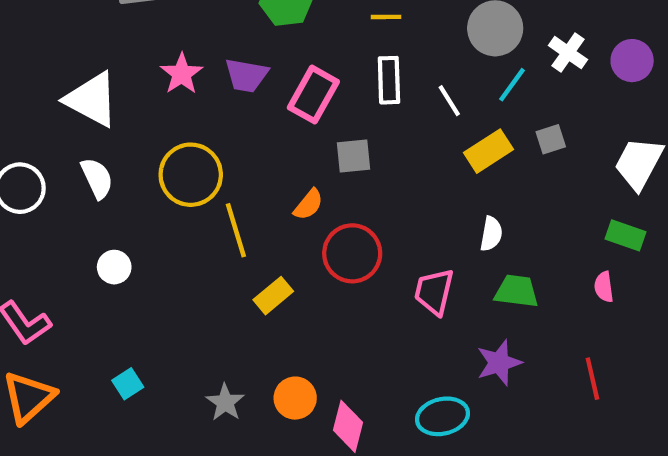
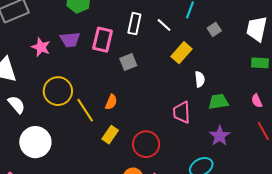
white rectangle: (389, 80) -> (134, 24), turned 30
yellow rectangle: (489, 151) -> (181, 53), moved
orange semicircle: (308, 205) -> (111, 102), moved
red circle: (352, 253) -> (146, 144), moved
white circle: (114, 267) -> (35, 142), size x2.0
pink semicircle: (604, 287) -> (257, 101), moved

